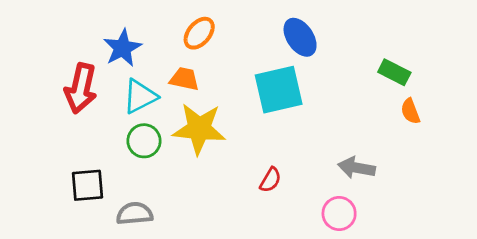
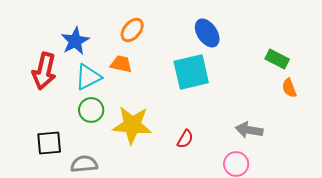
yellow star: (199, 129) -> (132, 125), moved

